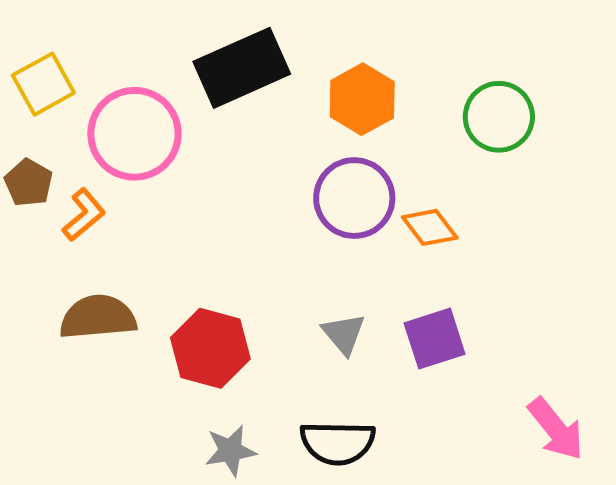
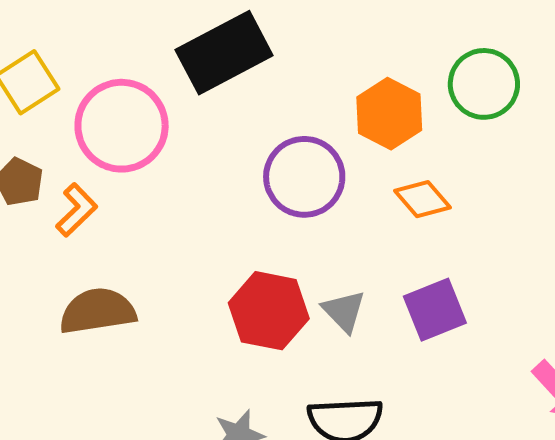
orange hexagon: (362, 99) -> (389, 114), moved
purple circle: (354, 198) -> (304, 177), moved
red hexagon: (210, 348) -> (269, 311), moved

